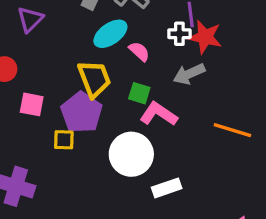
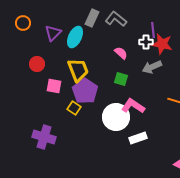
cyan ellipse: (110, 34) -> (75, 37), moved, turned -30
yellow trapezoid: (94, 79) -> (78, 70), moved
pink L-shape: (159, 114) -> (133, 106), moved
yellow square: (64, 140) -> (74, 108), turned 32

